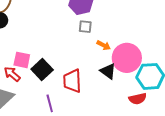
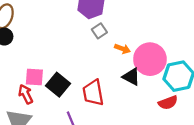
gray square: (85, 27) -> (99, 31), turned -32
red arrow: (12, 74) -> (26, 94), turned 30

